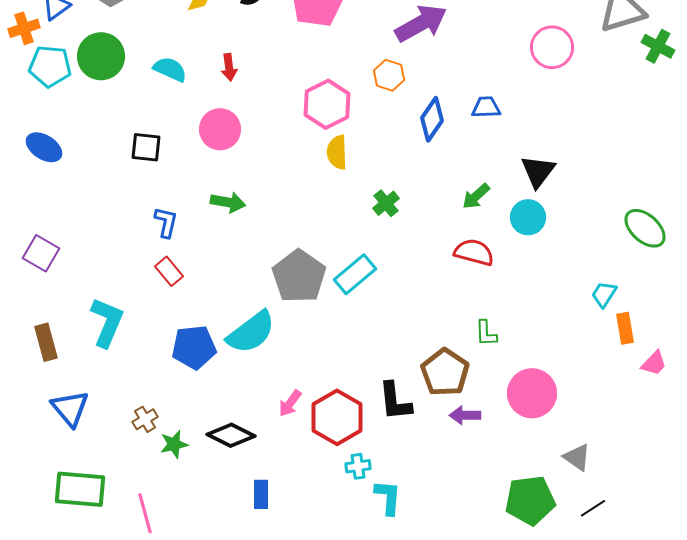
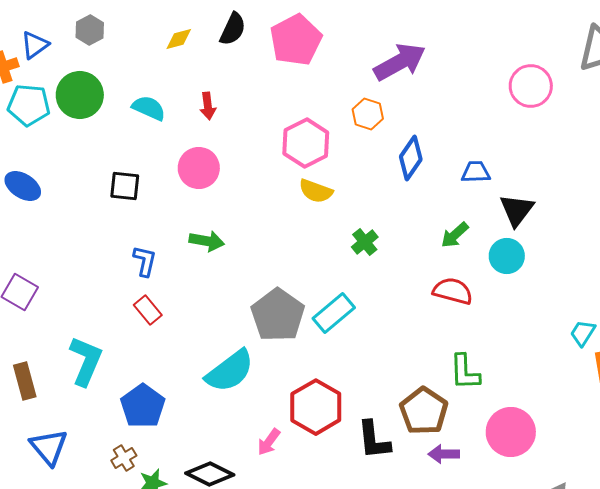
blue trapezoid: (486, 107) -> (476, 172), moved
yellow semicircle: (337, 152) -> (316, 191), turned -68
green L-shape: (486, 333) -> (465, 372), size x1.4
blue pentagon: (194, 347) -> (143, 406), moved, turned -30
red hexagon: (337, 417) -> (316, 407), moved

